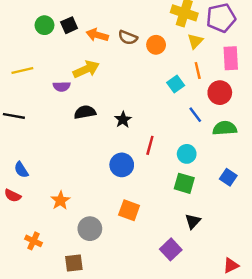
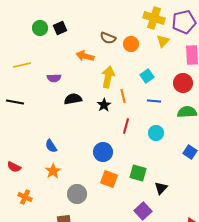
orange arrow: (97, 35) -> (85, 56), moved
yellow arrow: (86, 69) -> (108, 77), moved, turned -55
orange line: (198, 71) -> (123, 96), moved
blue line: (195, 115) -> (154, 101), moved, turned -48
blue circle: (122, 165) -> (103, 152), moved
blue semicircle: (21, 170) -> (51, 146), moved
green square: (184, 183) -> (138, 173), moved
orange cross: (33, 241) -> (25, 197), moved

